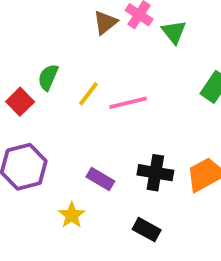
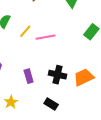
purple rectangle: (100, 179) -> (29, 76), turned 40
yellow star: (72, 215) -> (11, 102), moved

